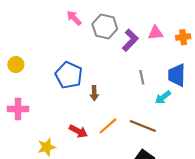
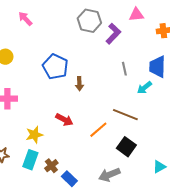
pink arrow: (74, 18) -> (25, 19), moved
pink triangle: (156, 33) -> (136, 15), moved
orange line: (108, 126) -> (98, 130), moved

